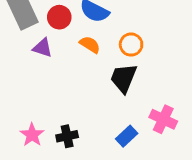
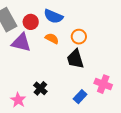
purple triangle: (43, 48) -> (21, 43), size x1.5
black trapezoid: (123, 78) -> (75, 59), turned -35
black cross: (67, 136) -> (40, 88), moved, turned -32

